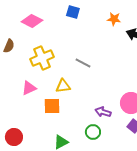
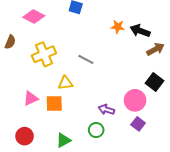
orange star: (114, 19) -> (118, 27), moved
pink triangle: (29, 88) -> (31, 98), moved
red circle: (14, 137) -> (25, 136), moved

